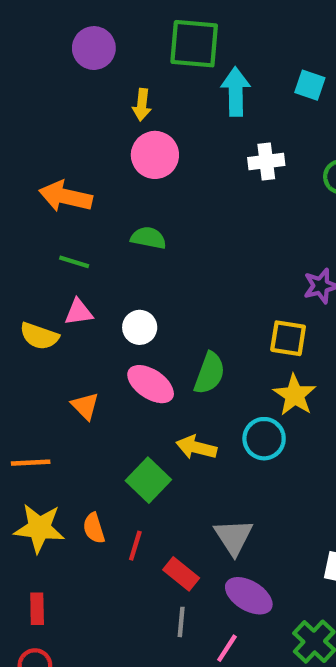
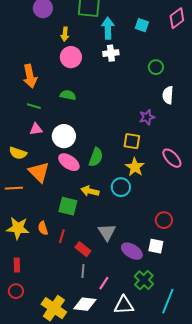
white cross: (266, 161) -> (111, 53), moved
orange arrow: (65, 196) -> (30, 76), turned -115
white circle: (140, 327) -> (64, 136), size x1.5
yellow semicircle: (39, 336) -> (18, 153), moved
orange triangle: (85, 406) -> (39, 172), size x1.6
orange line: (31, 463) -> (14, 188), moved
green square: (148, 480) -> (68, 206), turned -30
purple ellipse: (249, 596) -> (132, 251), moved

